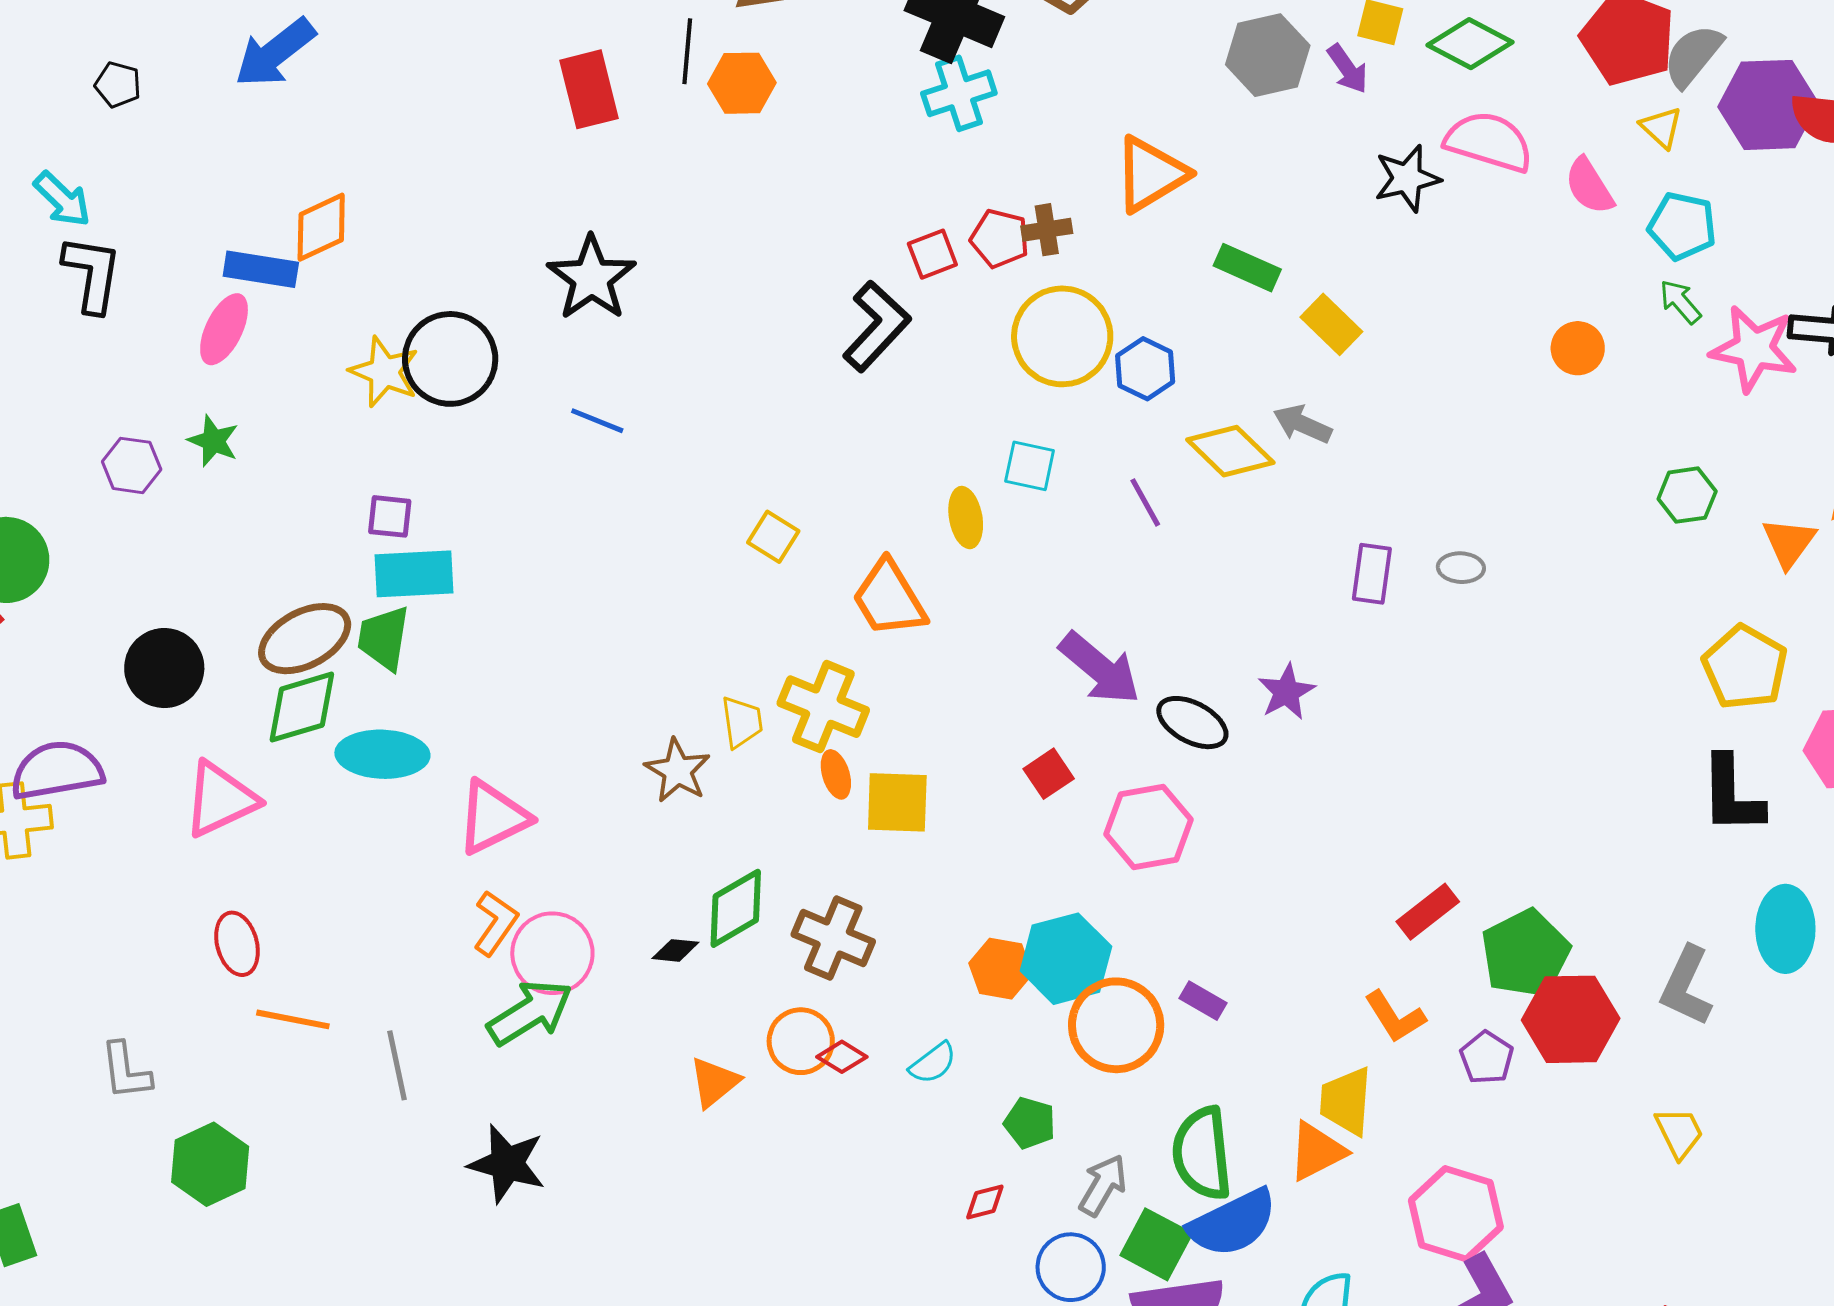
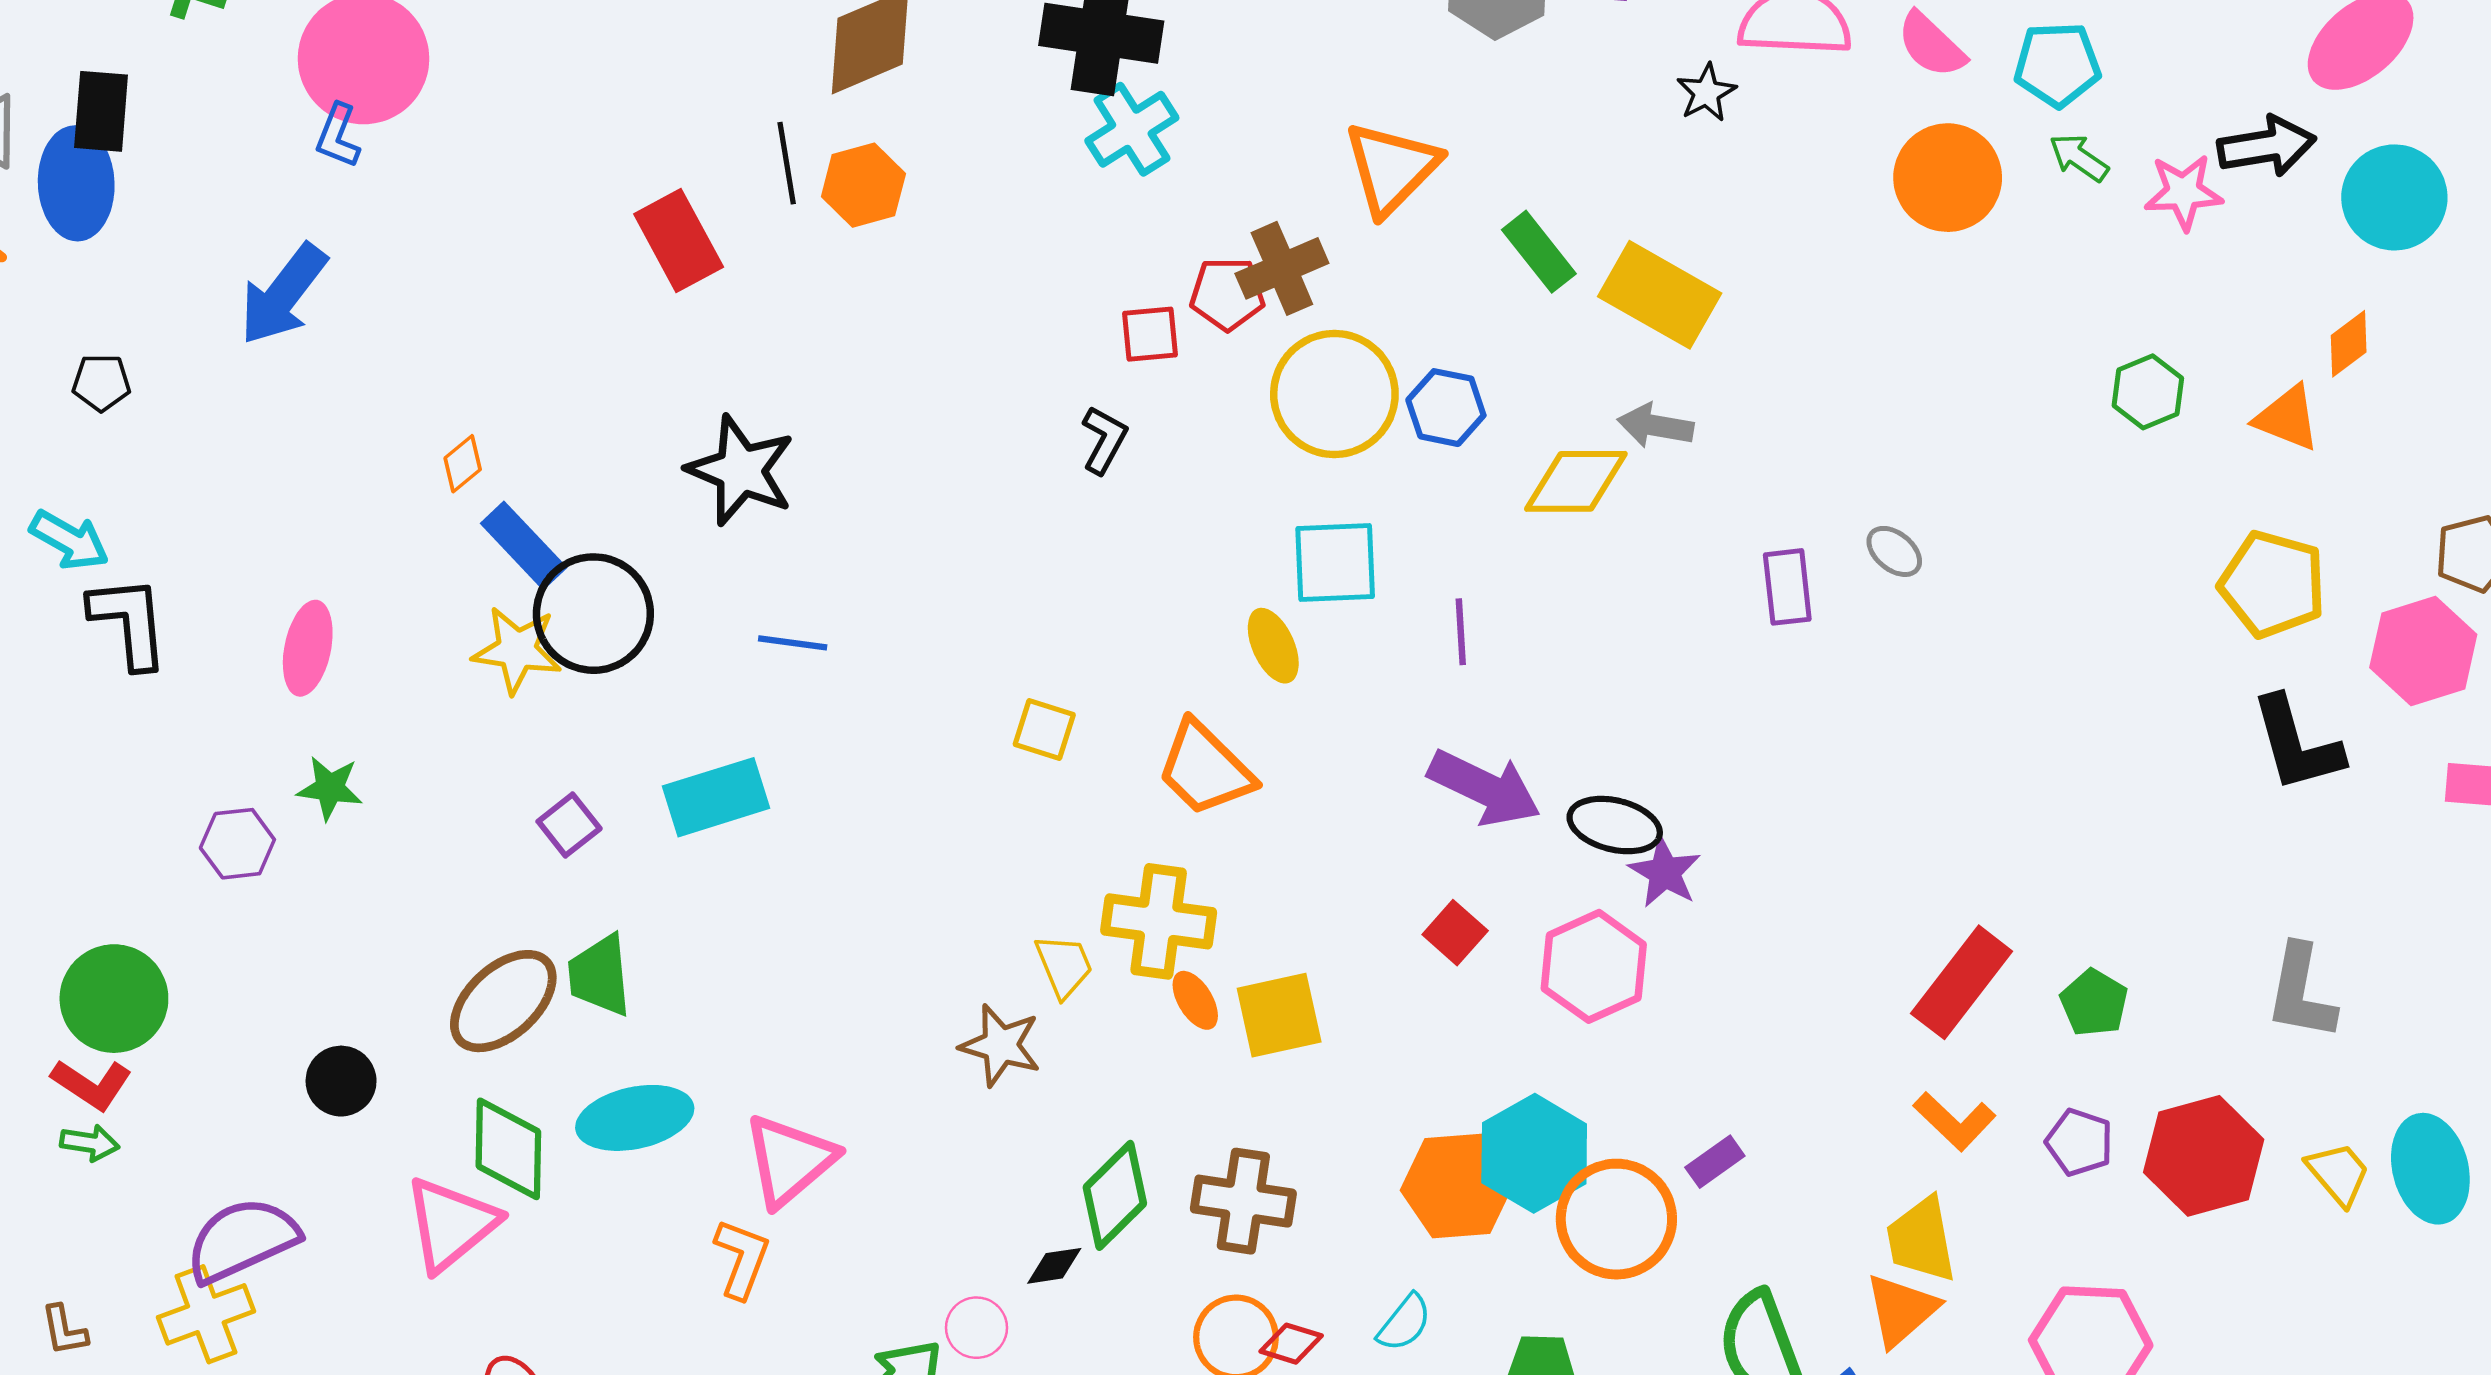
black star: (1407, 178) -> (1706, 93), size x0.7
orange diamond: (321, 227) -> (463, 464), moved, size x0.6
brown cross: (1047, 230) -> (1282, 268), size x1.4
red square: (932, 254) -> (1150, 334), turned 30
green rectangle: (1247, 268) -> (1539, 252), turned 42
blue rectangle: (261, 269) -> (524, 545), moved, turned 52
yellow rectangle: (1331, 324) -> (1660, 295), size x1.5
black L-shape: (876, 326) -> (1104, 440), size x0.6
orange circle: (1578, 348) -> (1948, 178), moved, size x1.6
pink star: (1754, 349) -> (2183, 192), size x0.7
yellow diamond: (1230, 451) -> (1576, 481), turned -30
cyan square: (1030, 466) -> (1335, 562), size x1.4
purple line: (1145, 502) -> (1461, 632), moved, turned 40
purple square: (390, 516) -> (569, 825), turned -30
orange triangle: (1789, 543) -> (2287, 418), turned -30
gray ellipse: (1461, 568) -> (1894, 551), turned 51
cyan rectangle: (414, 574) -> (716, 797), moved
black circle: (164, 668) -> (341, 1081), size x0.7
purple star: (1286, 692) -> (1665, 872), moved
green diamond: (302, 707) -> (508, 1149), moved, turned -58
red rectangle: (1428, 912) -> (1962, 982), size x1.4
orange L-shape: (495, 923) -> (742, 1259), moved
cyan ellipse: (1785, 929) -> (2430, 1169), moved
pink circle: (552, 953) -> (977, 1328), moved, size x0.6
green pentagon: (1525, 953) -> (2094, 1003), size x0.6
orange hexagon: (1001, 969) -> (1457, 1186), size x1.4
purple rectangle: (1203, 1001) -> (1715, 1162), turned -51
red hexagon: (1571, 1019) -> (2204, 1156), moved

